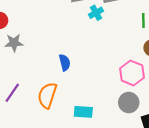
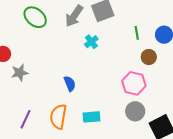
cyan cross: (96, 13) -> (91, 42), moved
cyan rectangle: (83, 112) -> (92, 117), moved

